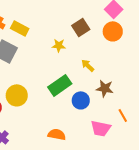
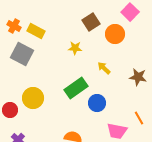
brown square: (81, 27) -> (91, 22), moved
orange circle: (113, 31) -> (115, 34), moved
brown star: (105, 88) -> (138, 77), moved

